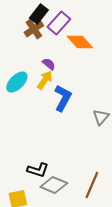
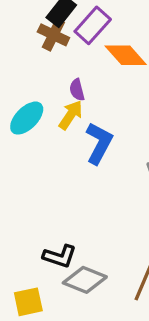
brown cross: (34, 29) -> (53, 35), turned -30
purple semicircle: (49, 64) -> (77, 90), turned -144

